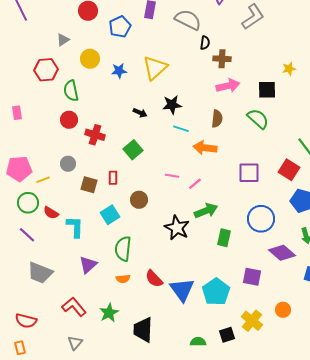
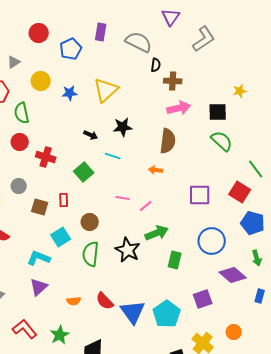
brown semicircle: (217, 119) -> (168, 141), size x1.4
green semicircle: (258, 119) -> (222, 141), moved
cyan line: (181, 129) -> (113, 156), moved
orange arrow: (205, 148) -> (156, 170), size x0.6
cyan L-shape: (75, 227) -> (39, 258), moved, turned -70
green semicircle: (123, 249) -> (91, 254), moved
purple square: (252, 277) -> (203, 299), turned -30

